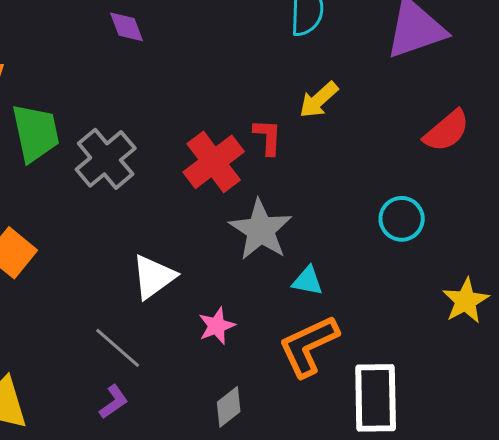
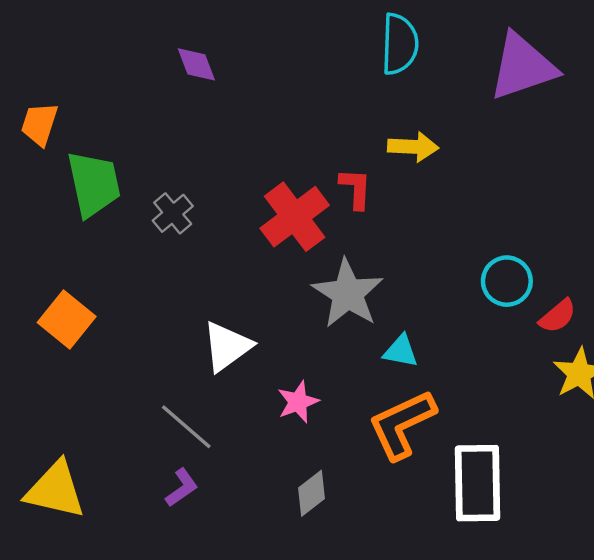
yellow arrow: (319, 100) -> (413, 147), turned -135
red semicircle: (447, 131) -> (558, 316), moved, size x0.7
gray cross: (106, 159) -> (173, 213), size x0.6

